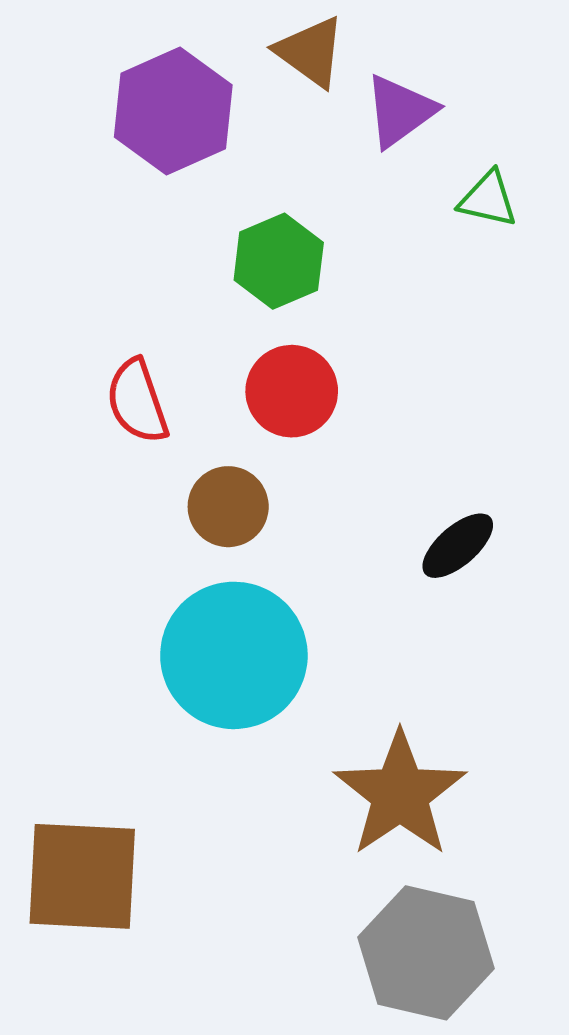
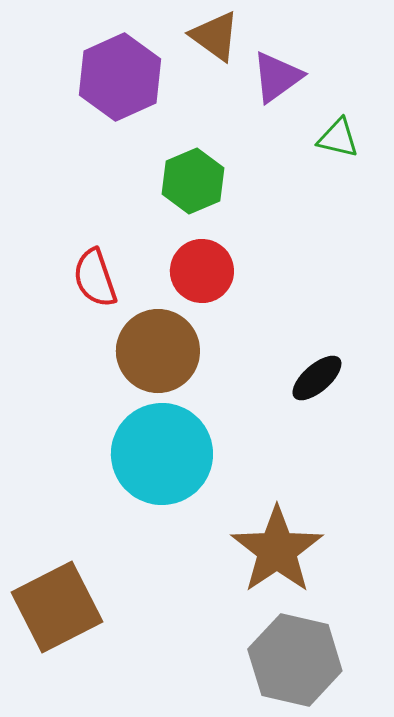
brown circle: (228, 507) -> (158, 351), size x1.5
brown square: (82, 876) -> (57, 607), turned -30

